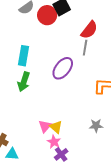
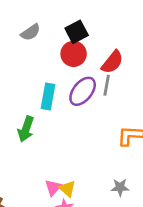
red circle: (47, 15) -> (74, 54), moved
cyan rectangle: (23, 56) -> (48, 97), moved
purple ellipse: (63, 68) -> (83, 91), moved

